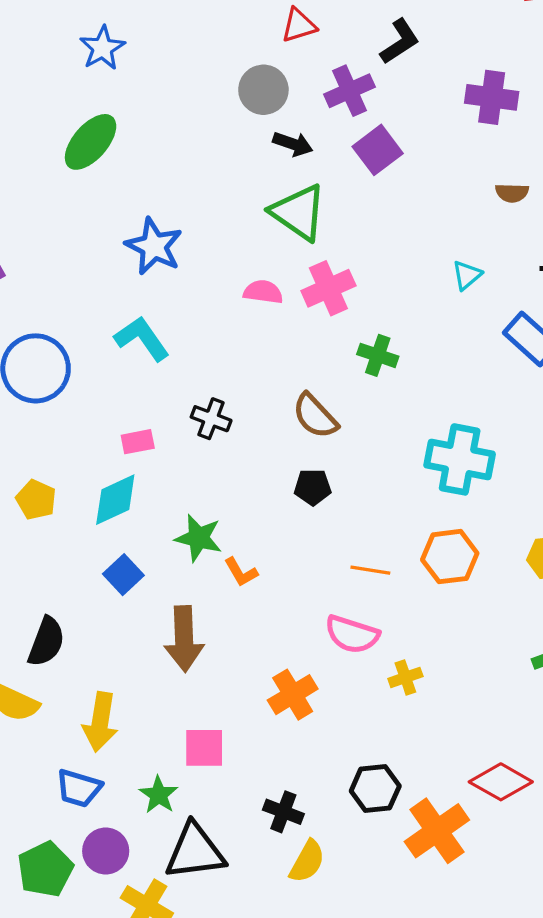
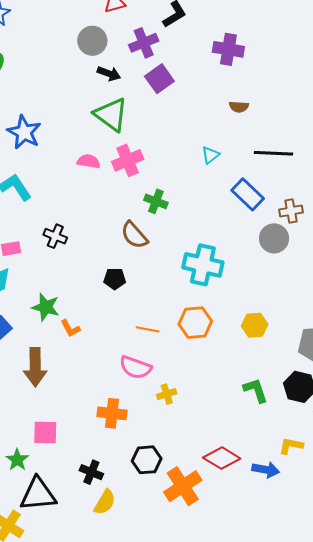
brown semicircle: (315, 416) -> (134, 235), moved
orange cross: (293, 695) -> (112, 413), moved, turned 36

